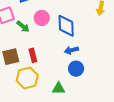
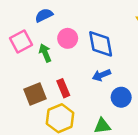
green arrow: (23, 27) -> (45, 53), turned -144
blue arrow: (71, 50) -> (101, 75), moved

